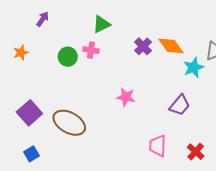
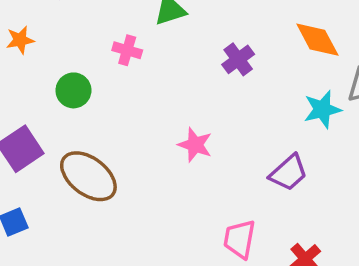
orange diamond: (171, 46) -> (317, 40), moved
pink cross: (91, 50) -> (127, 50), moved
green circle: (68, 57) -> (73, 90), moved

